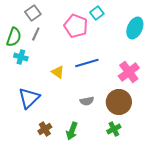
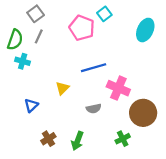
yellow triangle: (58, 72) -> (62, 88), moved, turned 40
pink cross: (129, 72) -> (118, 88), moved, turned -30
blue triangle: (29, 98) -> (31, 105), size x0.6
brown circle: (119, 102) -> (143, 113), moved

